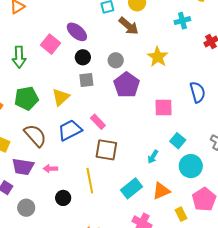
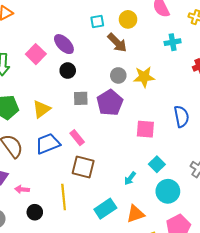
yellow star: (158, 57) -> (144, 77), turned 30
gray circle: (116, 60) -> (118, 75), moved
gray square: (86, 80) -> (81, 98), moved
pink arrow: (50, 169) -> (22, 189), moved

